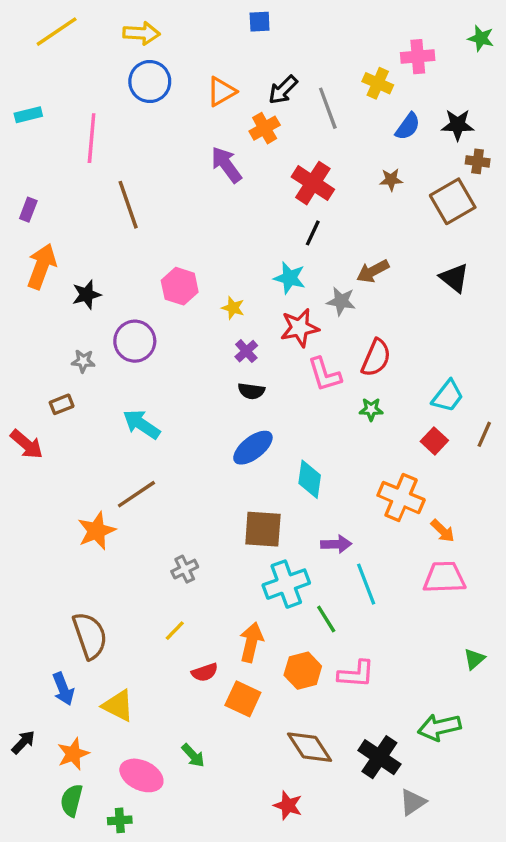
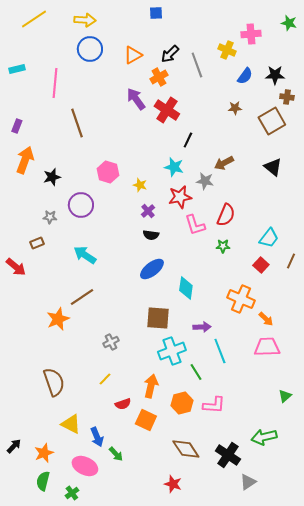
red cross: (313, 183) -> (167, 110), moved
blue arrow: (63, 689) -> (97, 437), moved
green cross: (120, 820) -> (72, 493), turned -32

